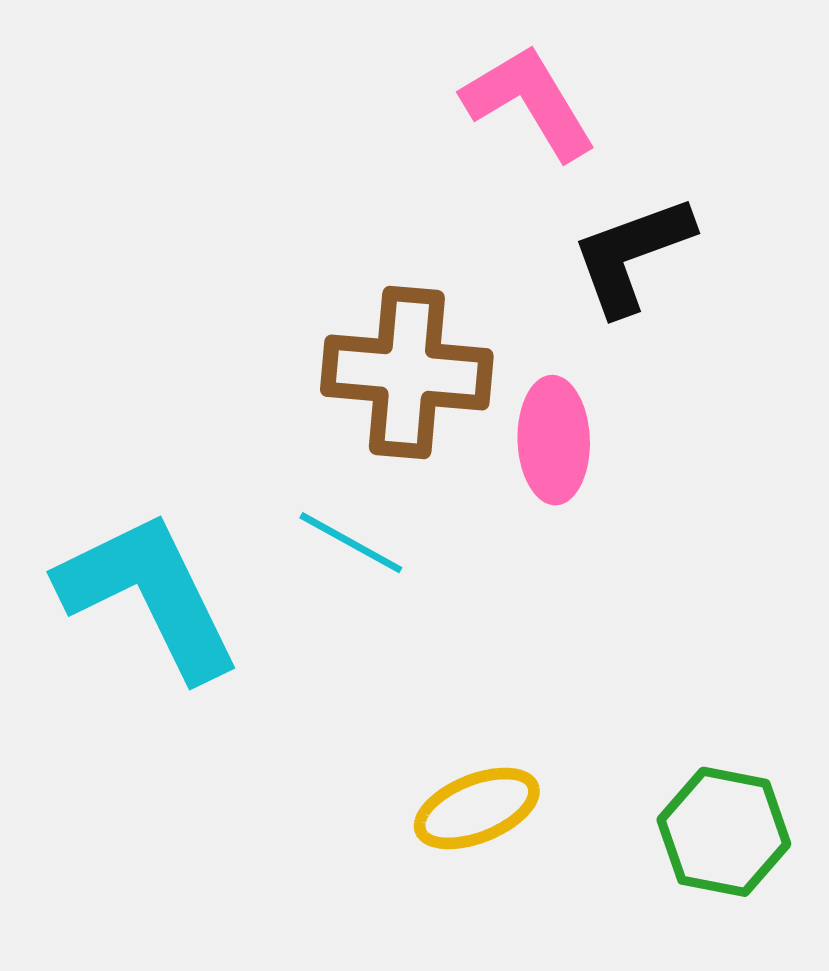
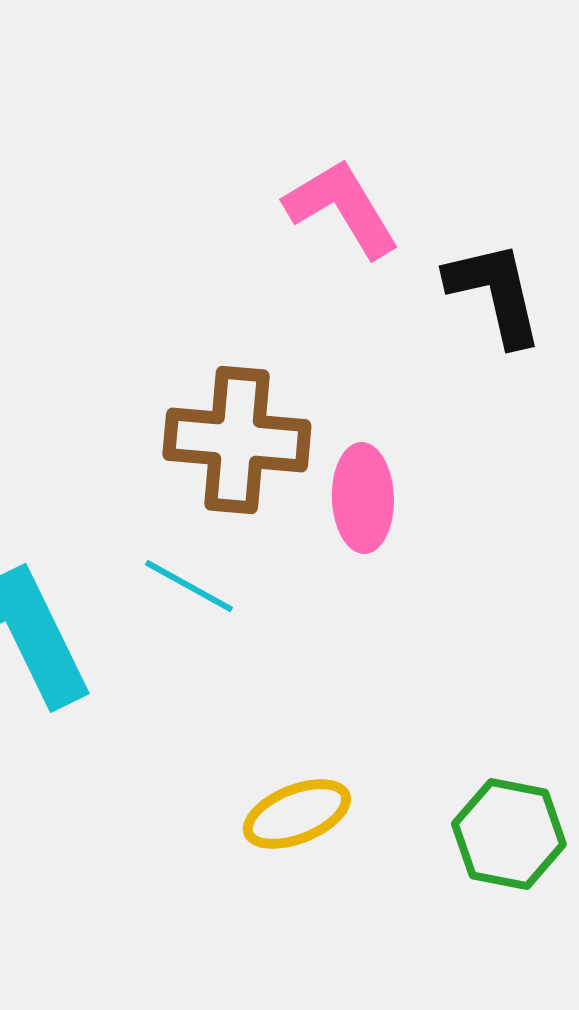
black L-shape: (632, 255) -> (495, 293), moved, turned 97

